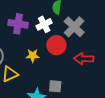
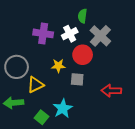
red arrow: (84, 59) -> (111, 91), moved
gray square: (55, 86) -> (77, 79), moved

